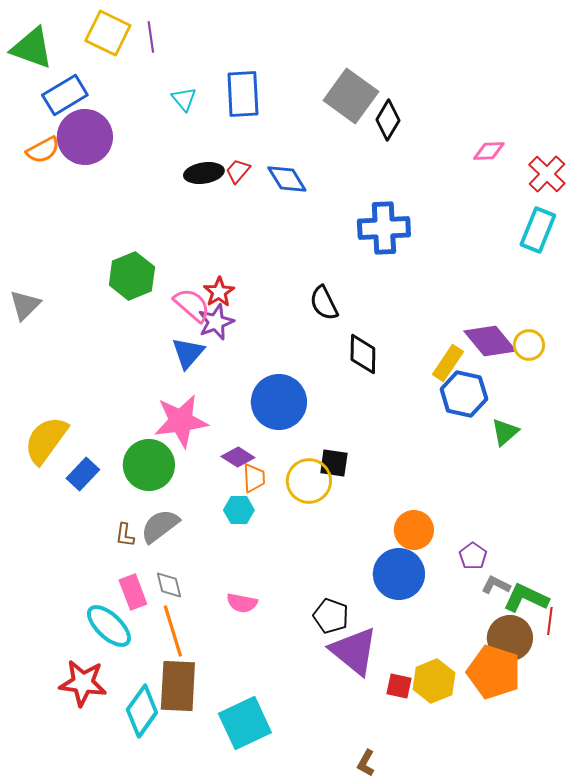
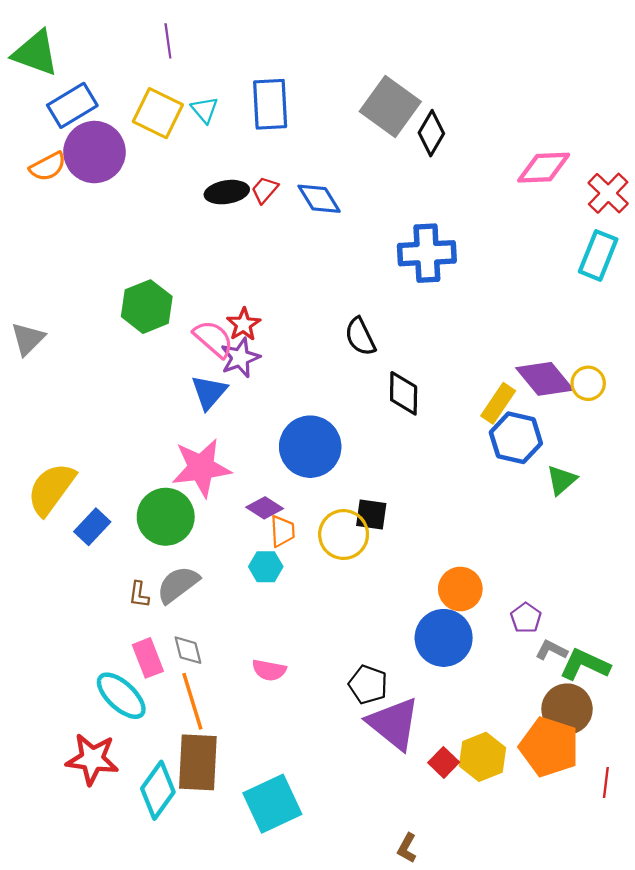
yellow square: (108, 33) -> (158, 113), moved
pink diamond: (489, 151) -> (544, 168), size x1.5
red line: (550, 621) -> (606, 782), moved
red square: (399, 686) -> (444, 762), turned 32

